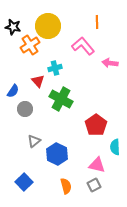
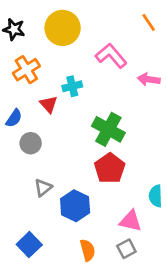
orange line: (97, 22) -> (149, 22), moved, turned -32
orange cross: (30, 45) -> (26, 70), moved
green cross: (61, 99) -> (108, 129), moved
red pentagon: (96, 125) -> (110, 168), moved

